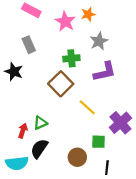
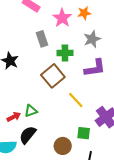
gray rectangle: (29, 45) -> (42, 39), moved
red arrow: (23, 131) -> (14, 117), turned 40

